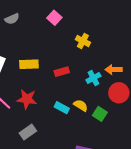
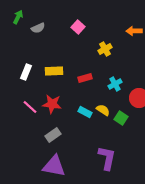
yellow cross: (83, 41) -> (105, 49), turned 32
orange arrow: (114, 70) -> (134, 31), moved

